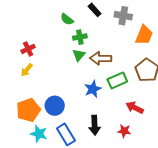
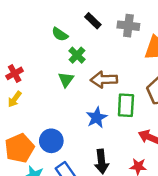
green cross: (80, 37) -> (77, 55), turned -32
green triangle: (79, 55) -> (66, 80), moved
green rectangle: (117, 80) -> (126, 105), turned -60

